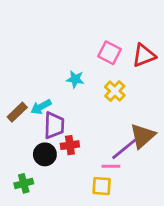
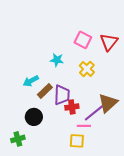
red triangle: (144, 55) -> (109, 42), turned -30
brown rectangle: (17, 112) -> (45, 91), moved
purple trapezoid: (54, 125) -> (62, 95), moved
red cross: (70, 145) -> (72, 107), moved

